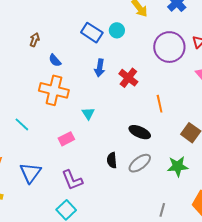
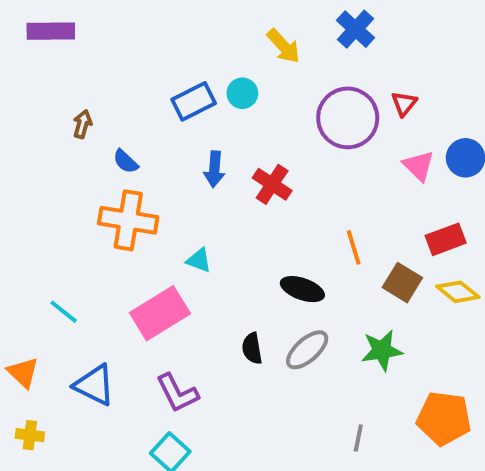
blue rectangle: (92, 33) -> (194, 101), turned -55
orange line: (160, 104) -> (354, 247), moved
cyan triangle: (88, 114) -> (199, 260), turned -32
cyan line: (22, 124) -> (64, 312), moved
pink rectangle: (66, 139) -> (160, 313), size x1.8
blue triangle: (30, 173) -> (94, 385), turned -35

